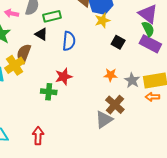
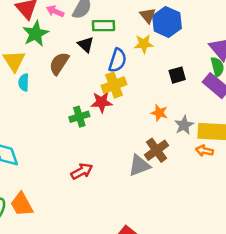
yellow star: (102, 20) -> (144, 44), moved
black square: (118, 42) -> (177, 75), turned 32
yellow cross: (15, 65) -> (114, 85), moved
green cross: (49, 92) -> (79, 117), turned -35
red arrow: (38, 136) -> (82, 171), moved, turned 48

